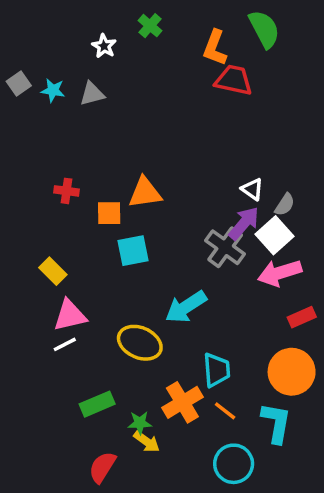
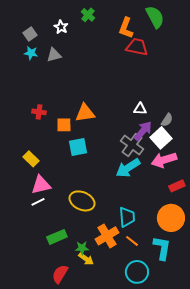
gray square: (19, 84) -> (30, 34), moved
white triangle: (252, 189) -> (140, 109), moved, turned -32
cyan arrow: (186, 307) -> (128, 168), moved

